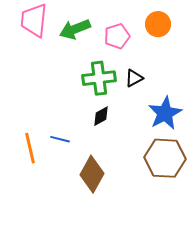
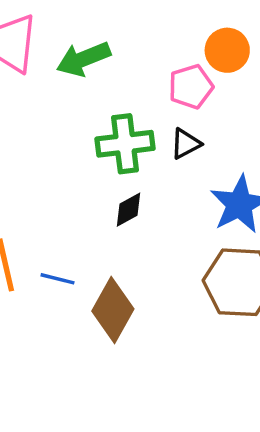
pink pentagon: (117, 36) -> (191, 87), moved
blue line: (60, 139) -> (58, 279), moved

